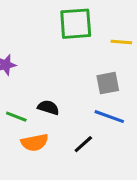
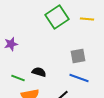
green square: (76, 24) -> (57, 17), turned -30
yellow line: (121, 42) -> (87, 19), moved

